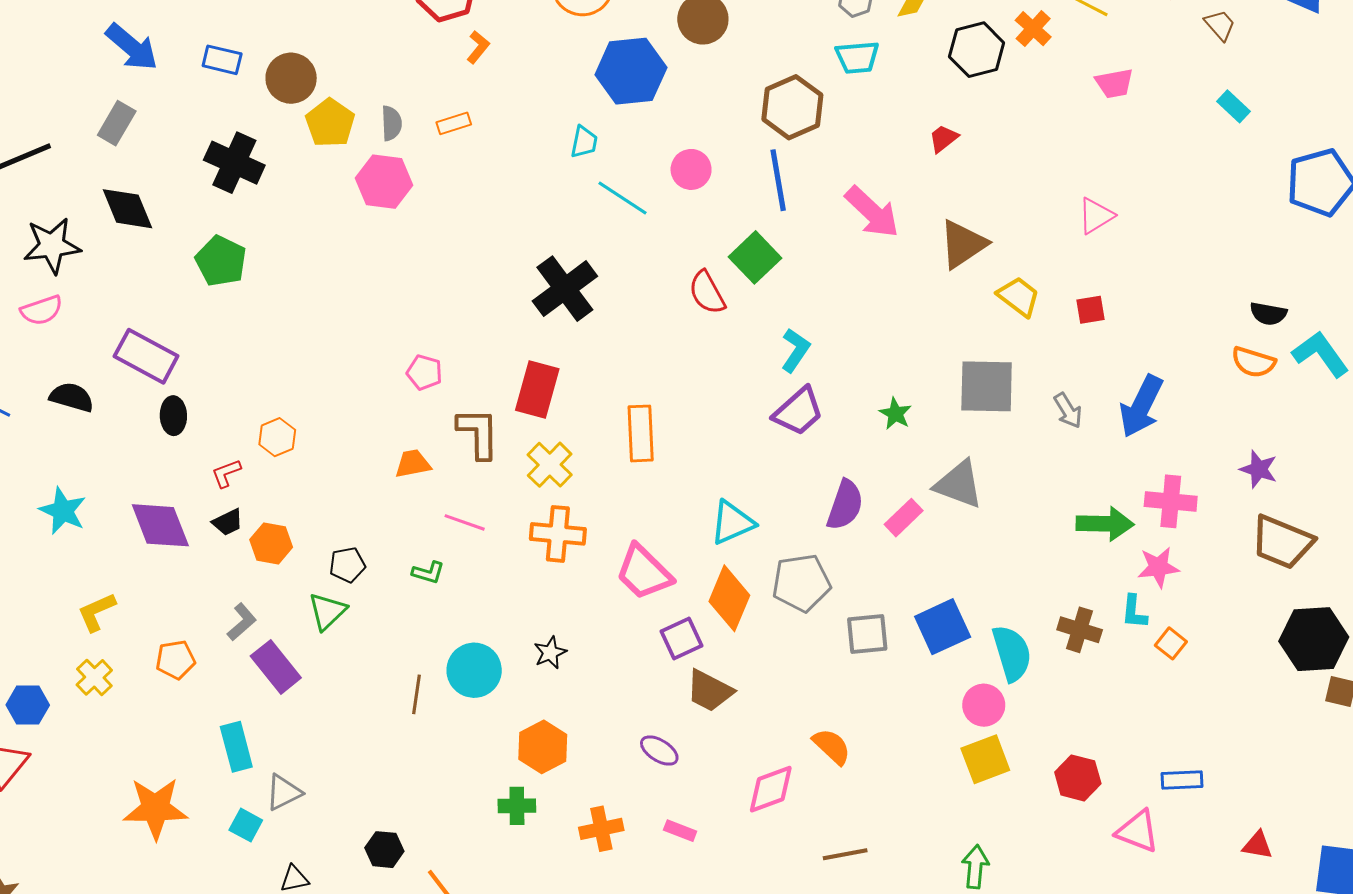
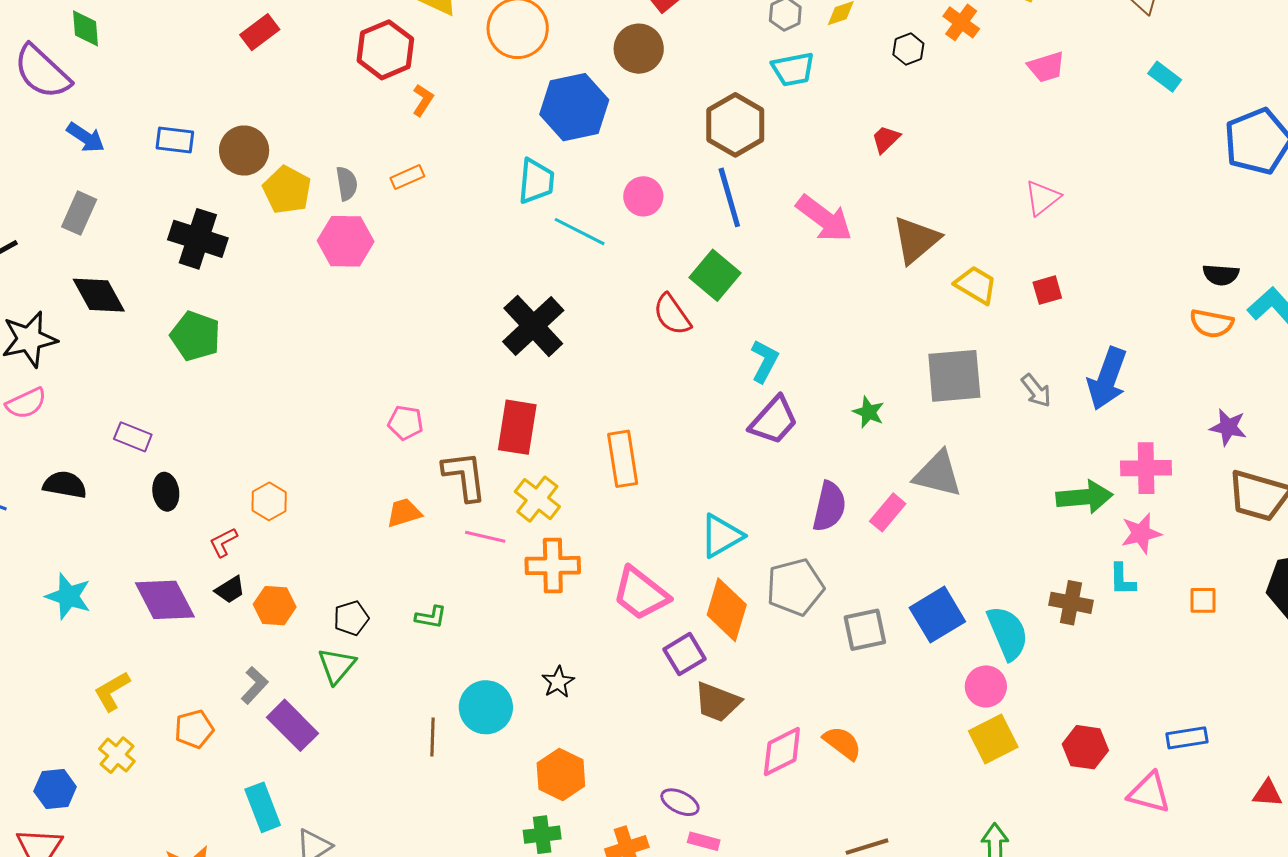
blue arrow: (132, 47) -> (86, 137), size x0.7
black hexagon: (977, 50) -> (908, 49), size x0.6
cyan trapezoid: (584, 142) -> (536, 181), size x1.4
purple rectangle: (146, 356) -> (133, 437), size x0.6
pink line: (465, 522) -> (485, 537), moved
orange square: (1171, 643) -> (1203, 600), moved, turned -32
purple ellipse: (659, 751) -> (680, 802), moved
pink diamond: (771, 789) -> (782, 751), moved

